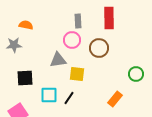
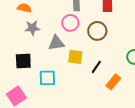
gray star: (14, 45) -> (32, 28), moved
black line: (69, 98) -> (96, 67), moved

